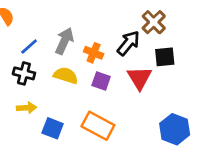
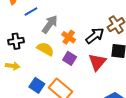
blue line: (29, 46) -> (31, 11), moved
black cross: (24, 73) -> (16, 41), turned -35
blue square: (53, 128) -> (37, 85), moved

